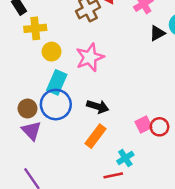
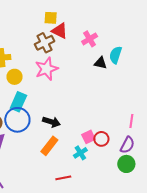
black triangle: (157, 33) -> (101, 63), turned 40
pink star: (90, 57) -> (47, 69), moved
cyan cross: (125, 158) -> (80, 153), moved

